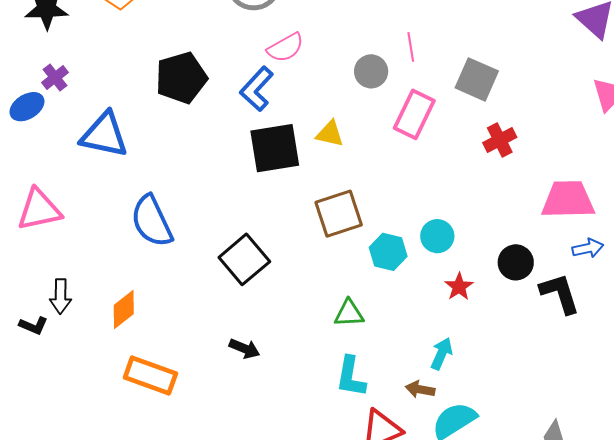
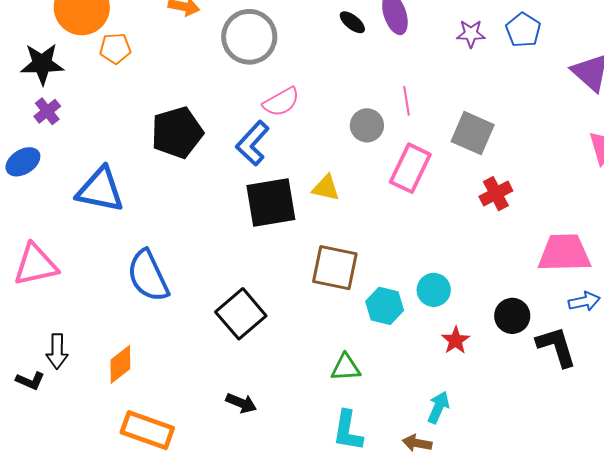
purple cross: (55, 77) -> (47, 111), moved
brown square: (339, 214) -> (335, 268), turned 30

